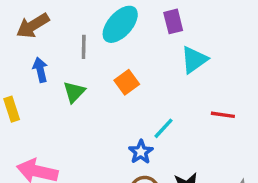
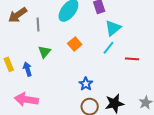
gray line: (84, 47) -> (38, 24), moved
blue arrow: (40, 70) -> (27, 69), moved
cyan line: (164, 128) -> (108, 48), moved

